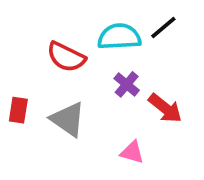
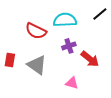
black line: (163, 28) -> (100, 14), moved
purple cross: (127, 84) -> (69, 46), turned 32

